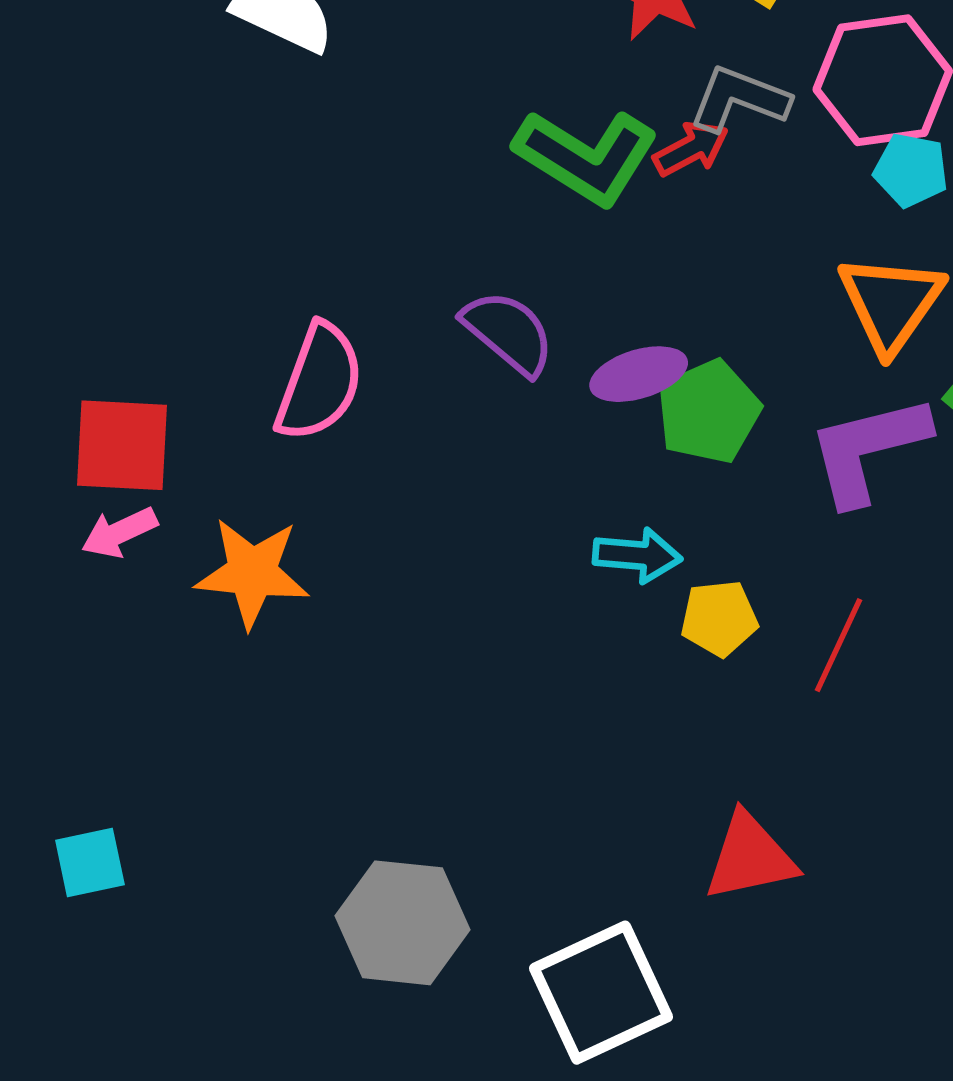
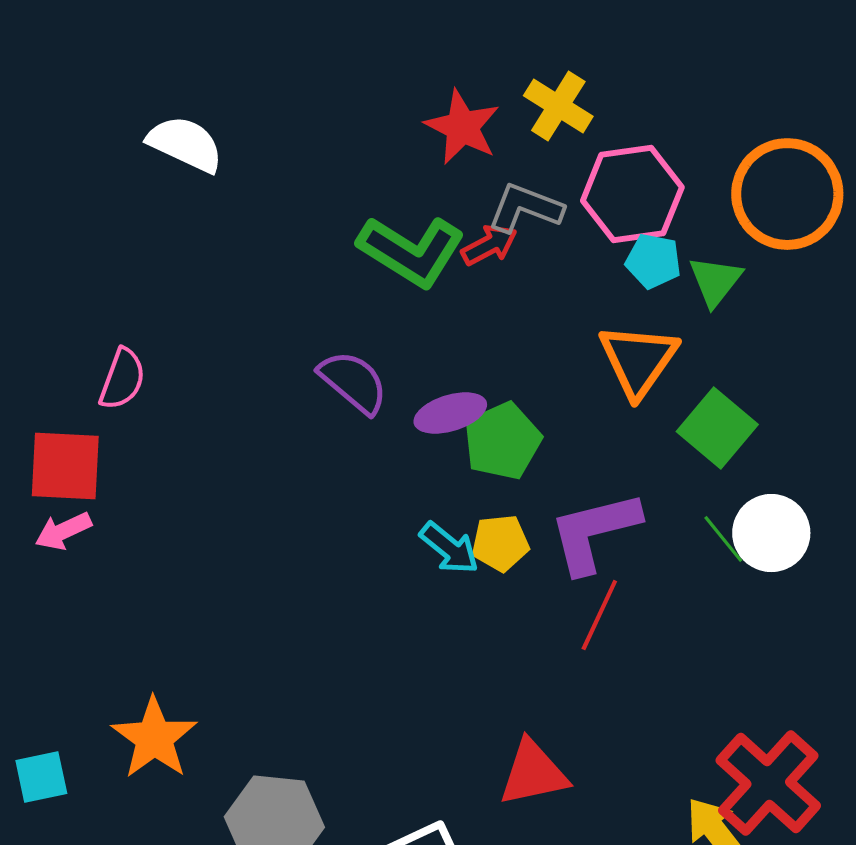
pink semicircle: (319, 382) -> (122, 379), moved, size x0.7
purple L-shape: (868, 449) -> (594, 532), moved
cyan arrow: (637, 555) -> (449, 548), turned 34
orange star: (252, 573) -> (154, 738), moved, turned 30
yellow pentagon: (719, 618) -> (500, 543), moved

